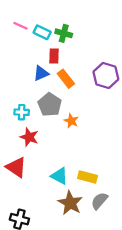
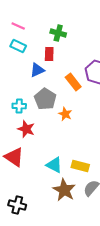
cyan rectangle: (42, 32) -> (18, 46), moved
orange rectangle: (66, 79) -> (73, 82), moved

